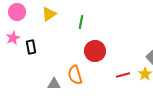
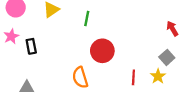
red line: (123, 75) -> (133, 77), turned -72
gray triangle: (54, 84) -> (27, 87), moved

